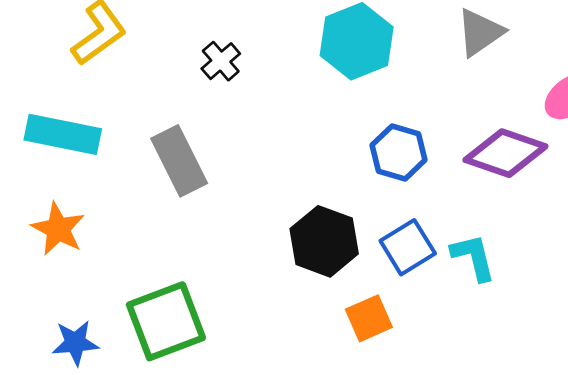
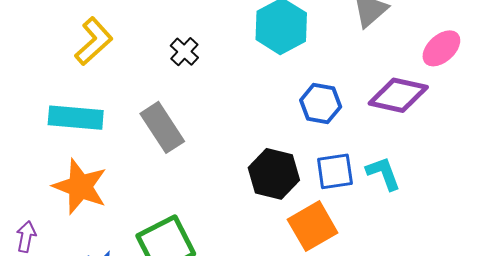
orange star: (58, 229) -> (80, 187), size x1.4
blue square: (408, 247) -> (335, 171), turned 30
orange square: (369, 318) -> (313, 226), size x1.4

